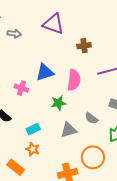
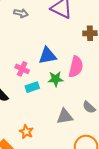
green star: (58, 103) -> (56, 79), moved
cyan rectangle: (33, 129) -> (32, 87), moved

